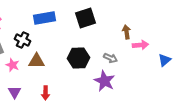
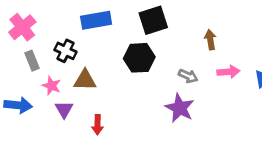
pink arrow: (140, 45) -> (228, 72), moved
black hexagon: (78, 58) -> (139, 58), moved
purple triangle: (14, 92) -> (64, 109), moved

